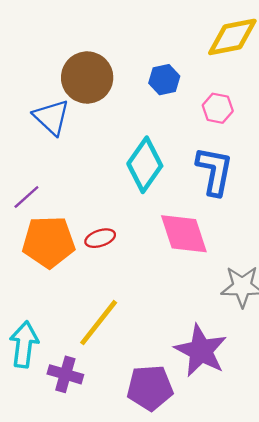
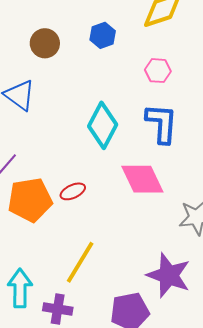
brown circle: (87, 77) -> (45, 43), moved, size x0.7
blue hexagon: (164, 80) -> (103, 35), moved

